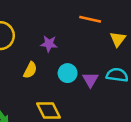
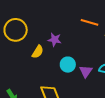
yellow semicircle: (30, 70) -> (38, 52), moved

